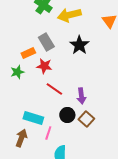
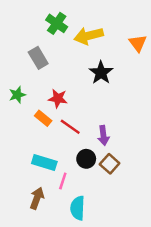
gray rectangle: (46, 42) -> (38, 58), moved
orange rectangle: (28, 53) -> (43, 118), moved, turned 64
green star: (17, 72) -> (17, 95), moved
brown arrow: (21, 138) -> (37, 198), moved

